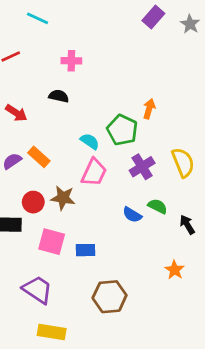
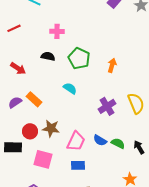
green pentagon: (122, 130) -> (79, 58), moved
pink trapezoid: (94, 172) -> (76, 141), moved
green semicircle: (158, 206) -> (118, 143), moved
blue rectangle: (86, 250) -> (78, 165), moved

